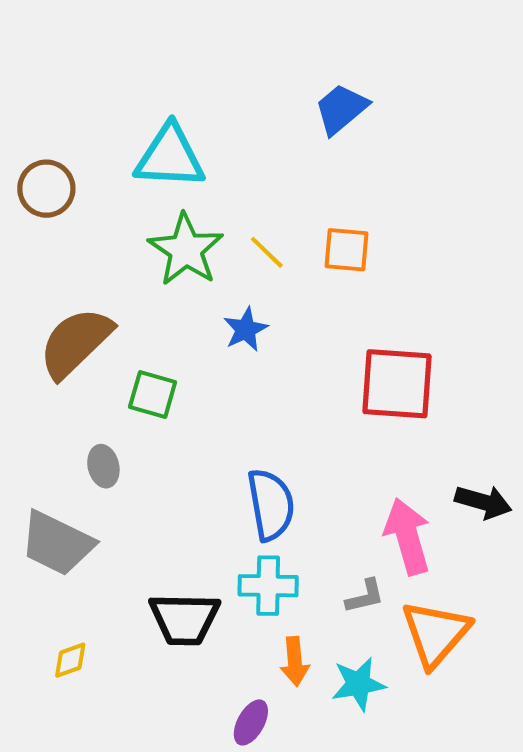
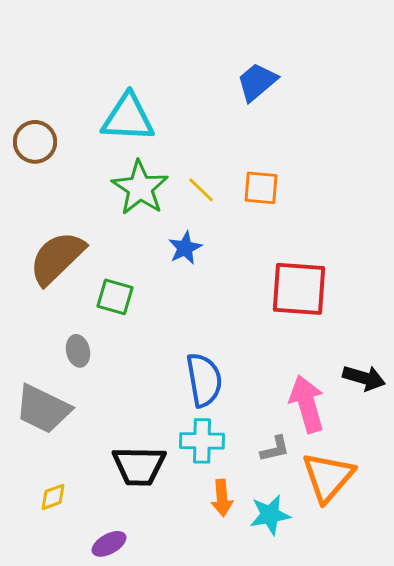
purple ellipse: (251, 722) -> (109, 544), moved, turned 32

